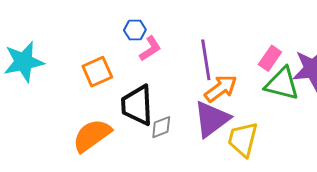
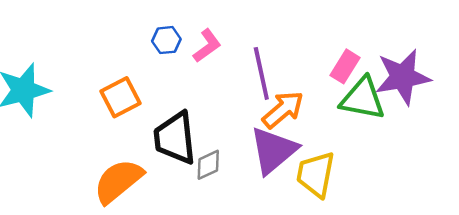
pink L-shape: (150, 49) -> (207, 46), moved

